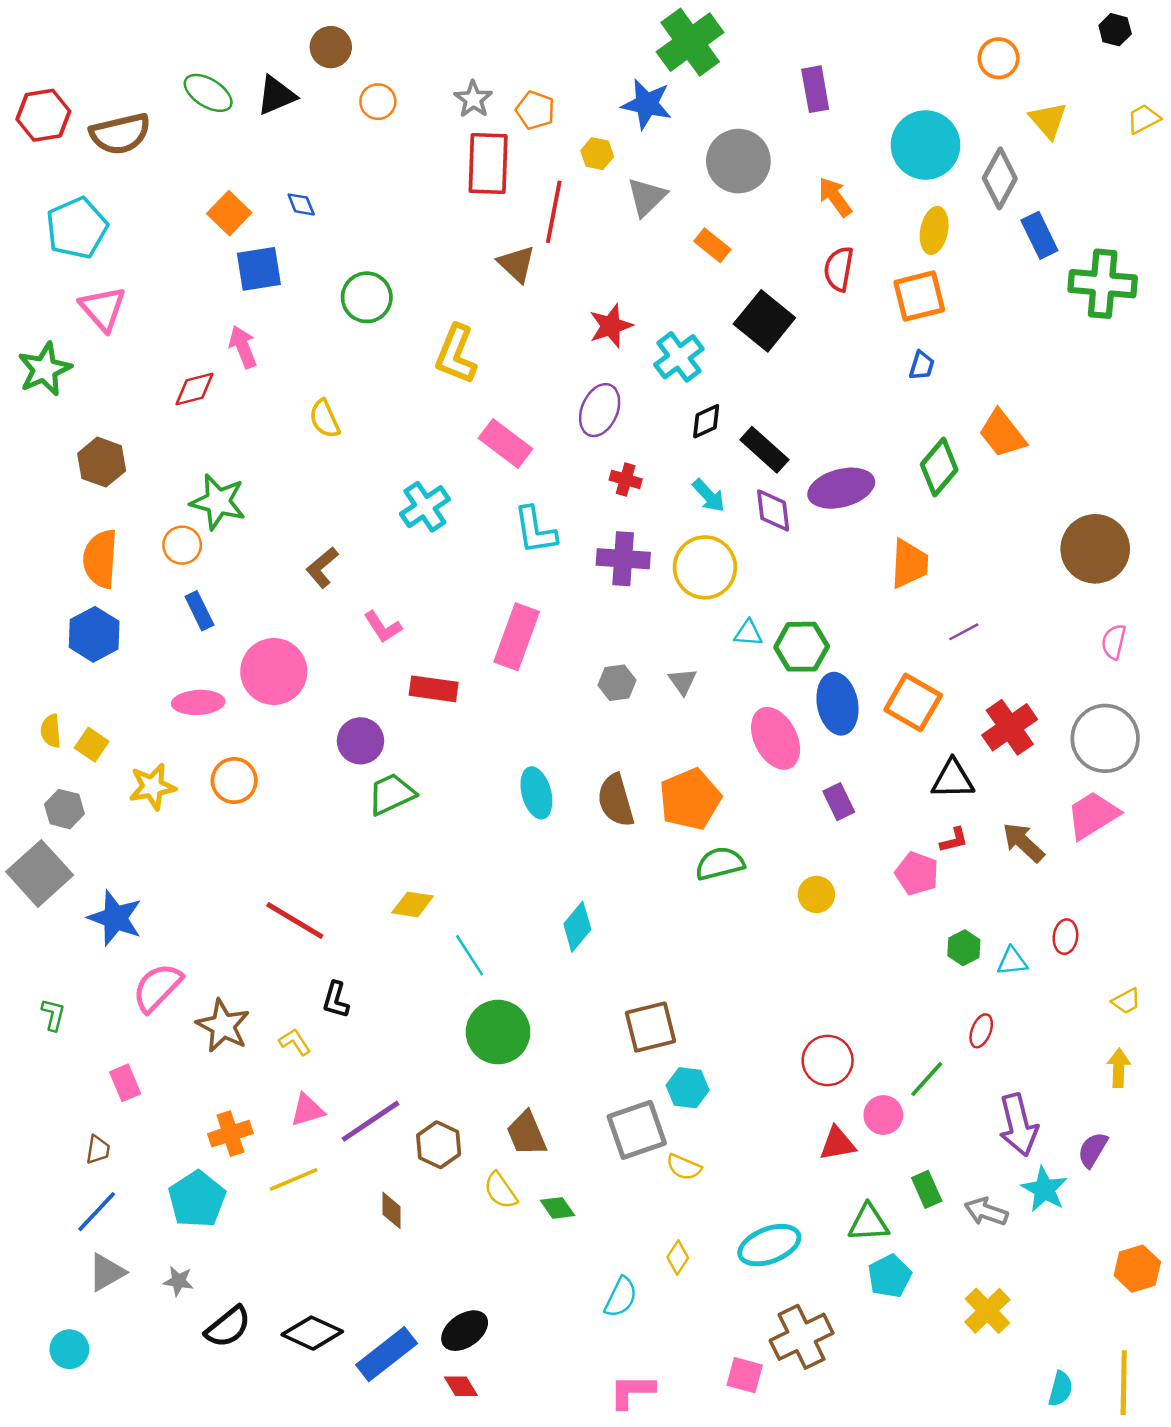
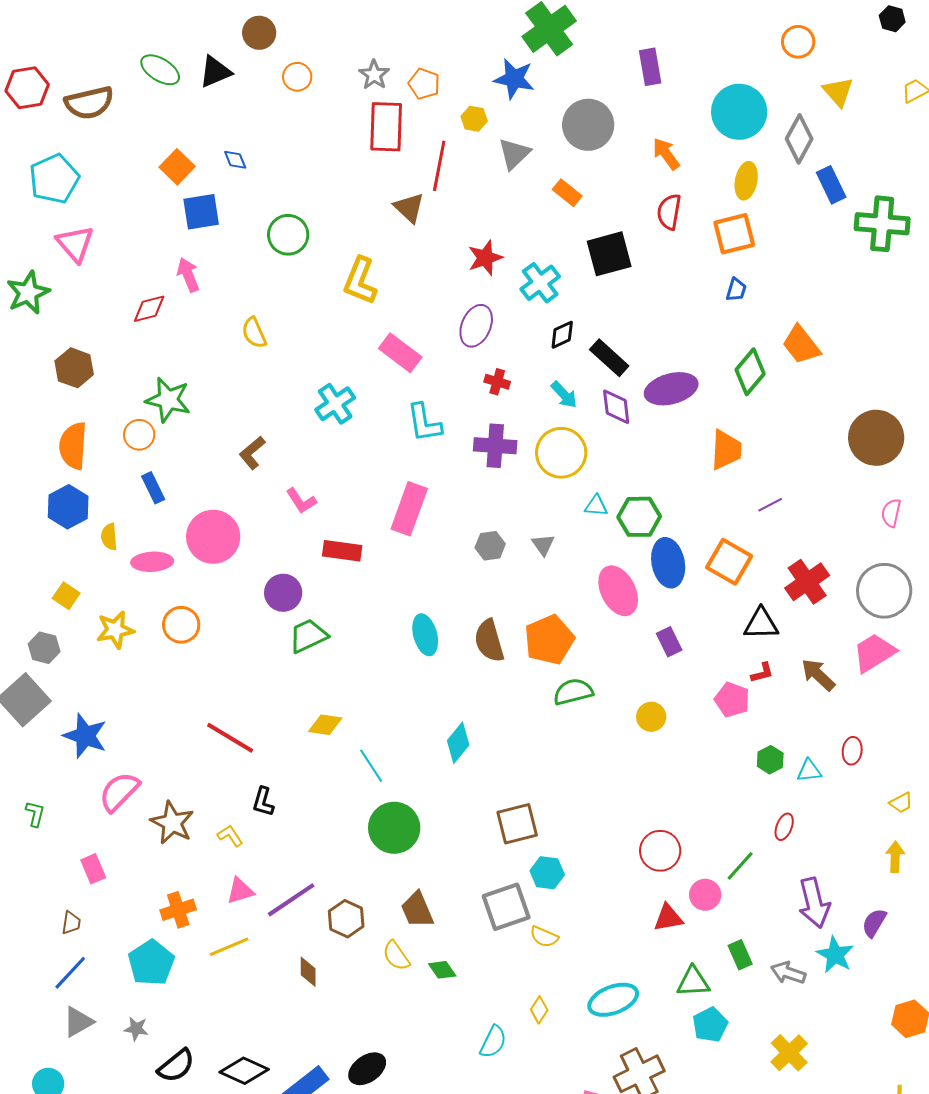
black square: (764, 321) -> (609, 254), turned 36
yellow semicircle: (51, 731) -> (109, 537), moved

